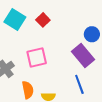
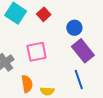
blue circle: (92, 34) -> (74, 28), moved

